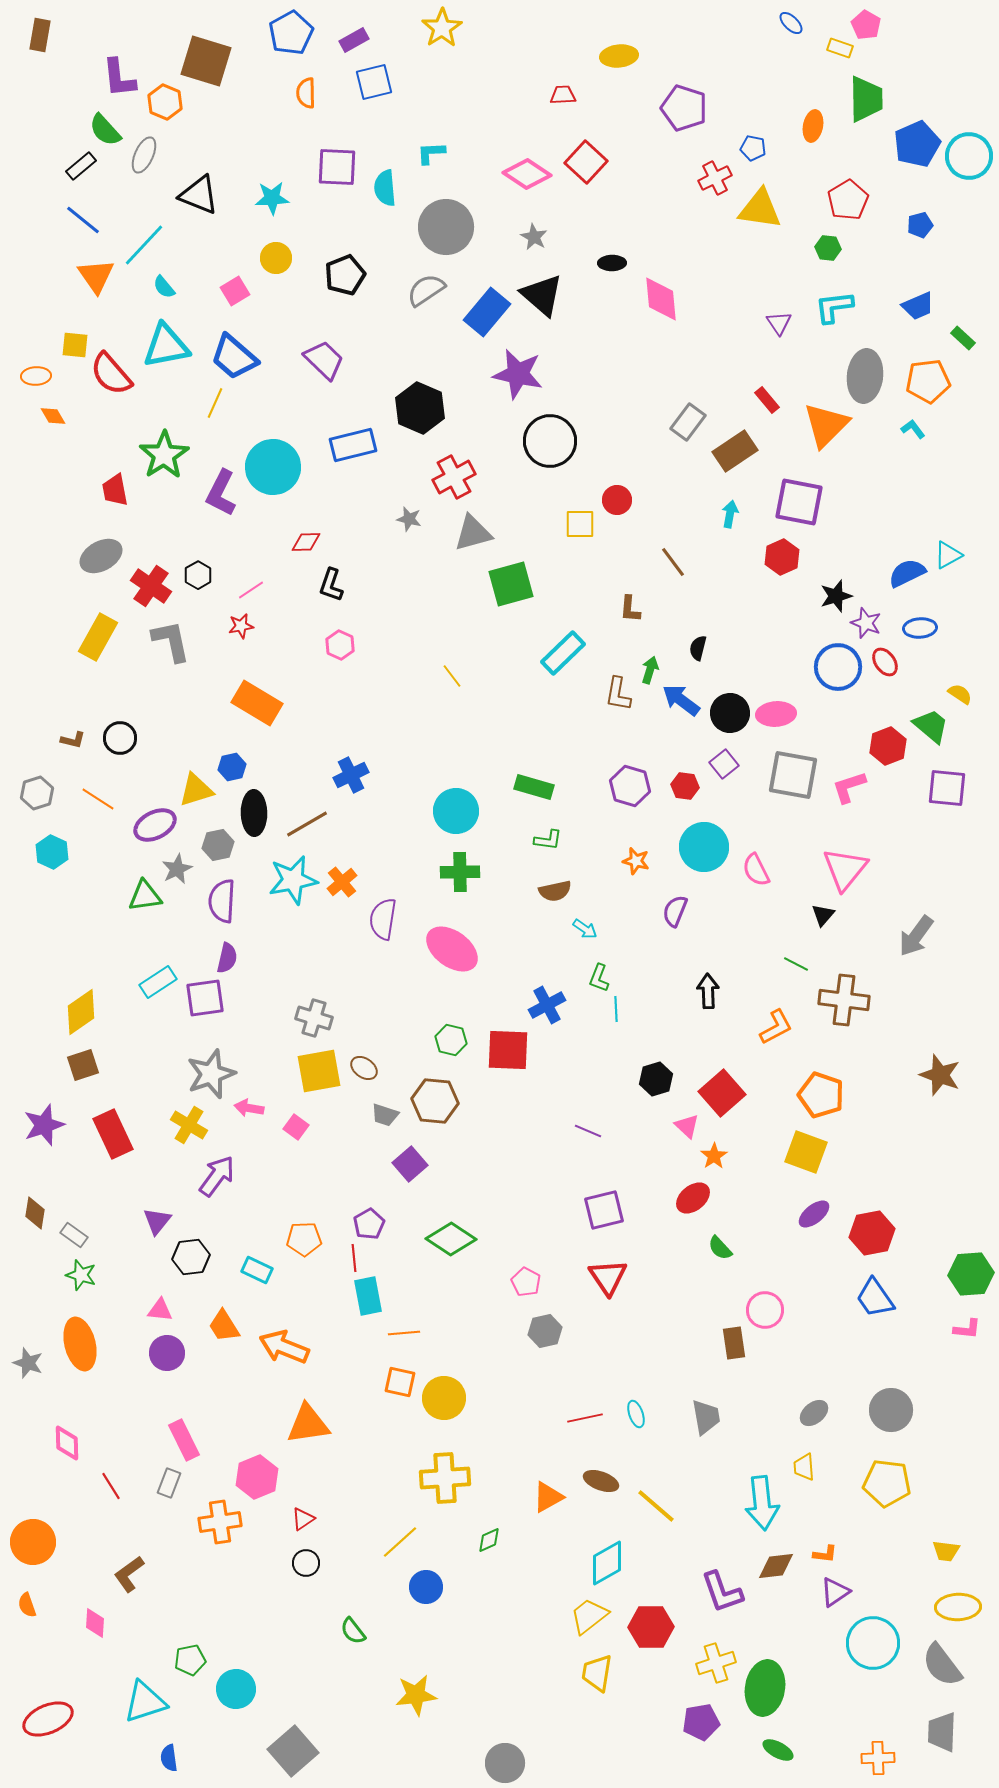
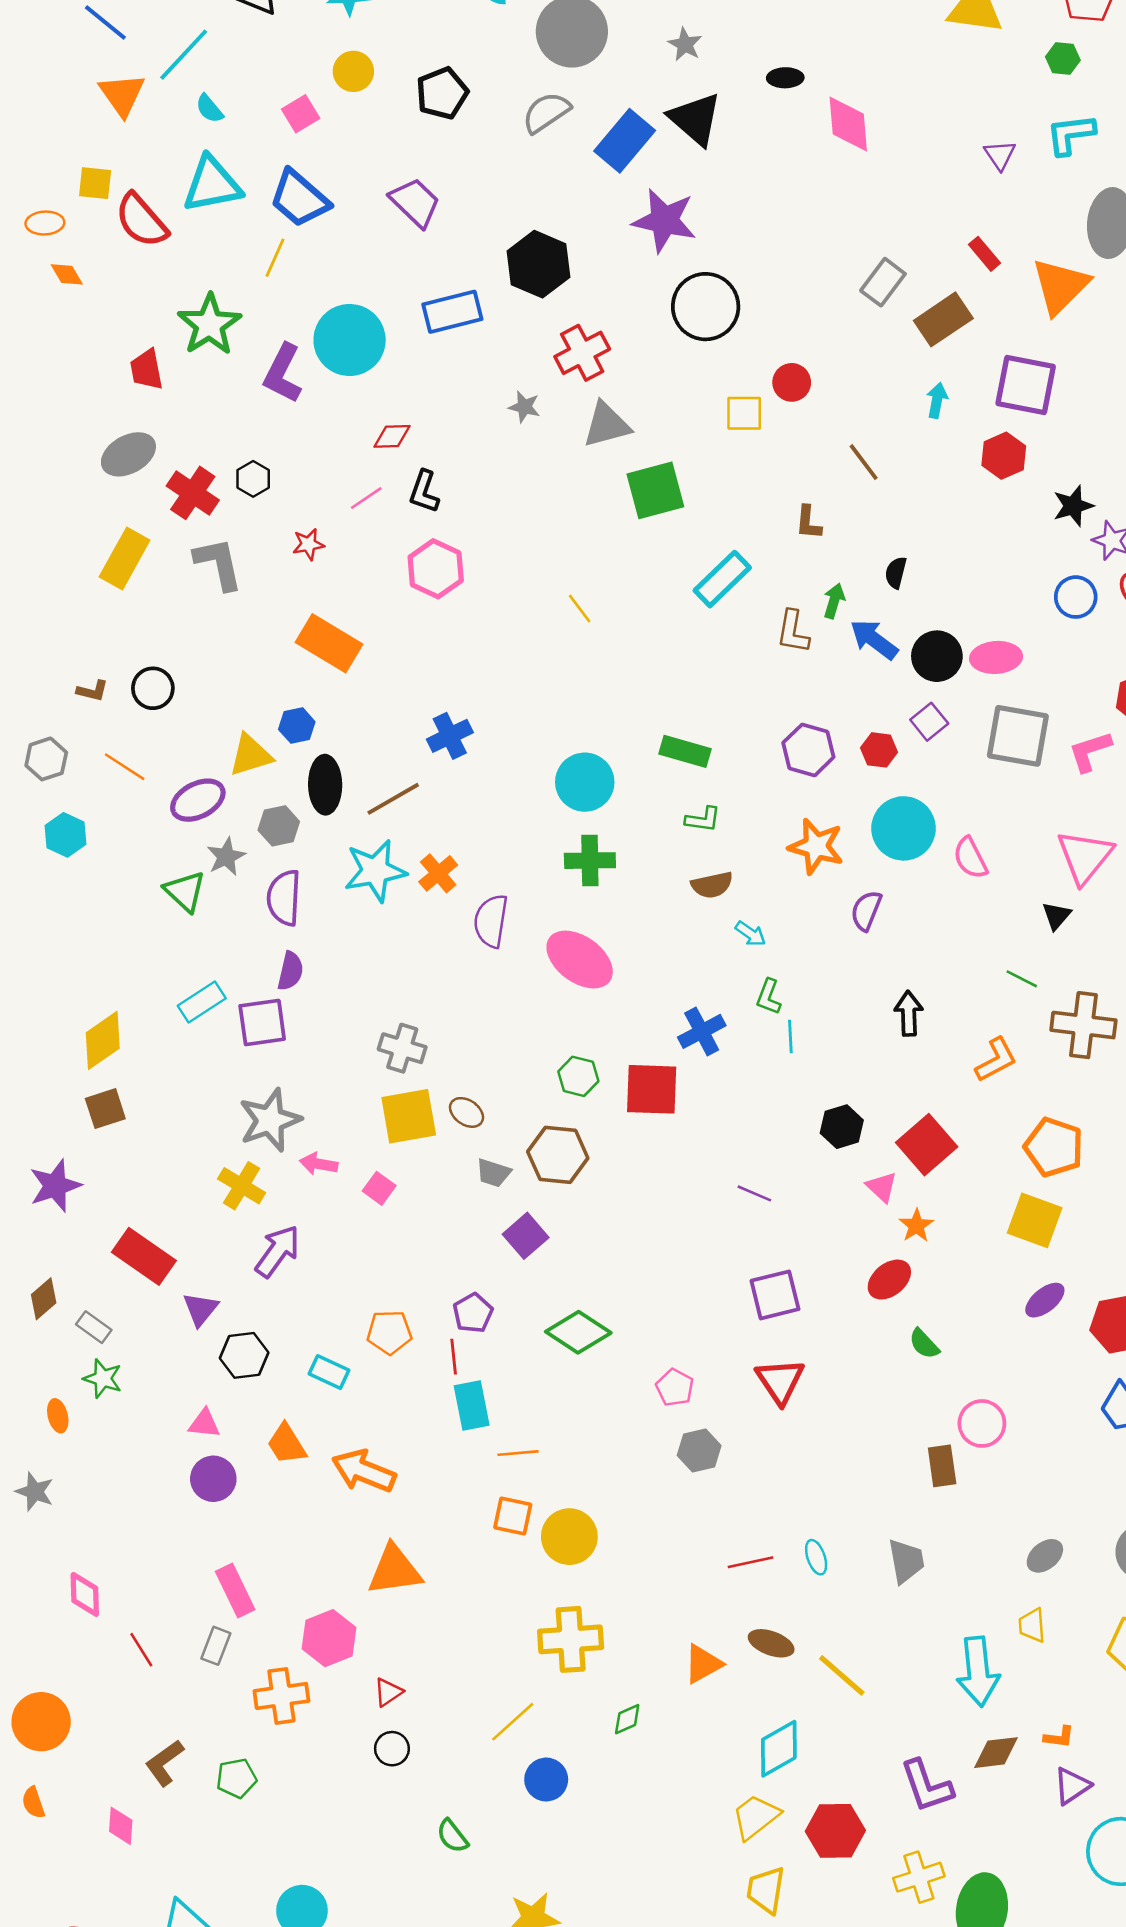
pink line: (251, 590) -> (366, 498), moved
pink hexagon: (340, 645) -> (436, 569), size x1.5
blue circle: (838, 667) -> (1076, 597), size x0.7
orange star: (636, 861) -> (816, 846), size x1.6
green triangle: (145, 896) -> (185, 891), turned 51
red rectangle: (113, 1134) -> (144, 1256), moved, turned -30
brown diamond: (35, 1213) -> (44, 1299), turned 40
orange ellipse: (80, 1344) -> (58, 1416), moved, size x0.5
green pentagon: (190, 1660) -> (236, 1778), moved

